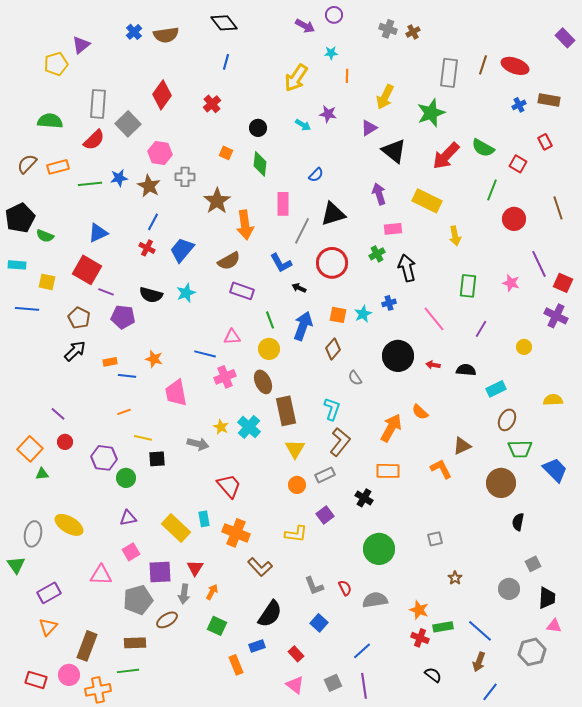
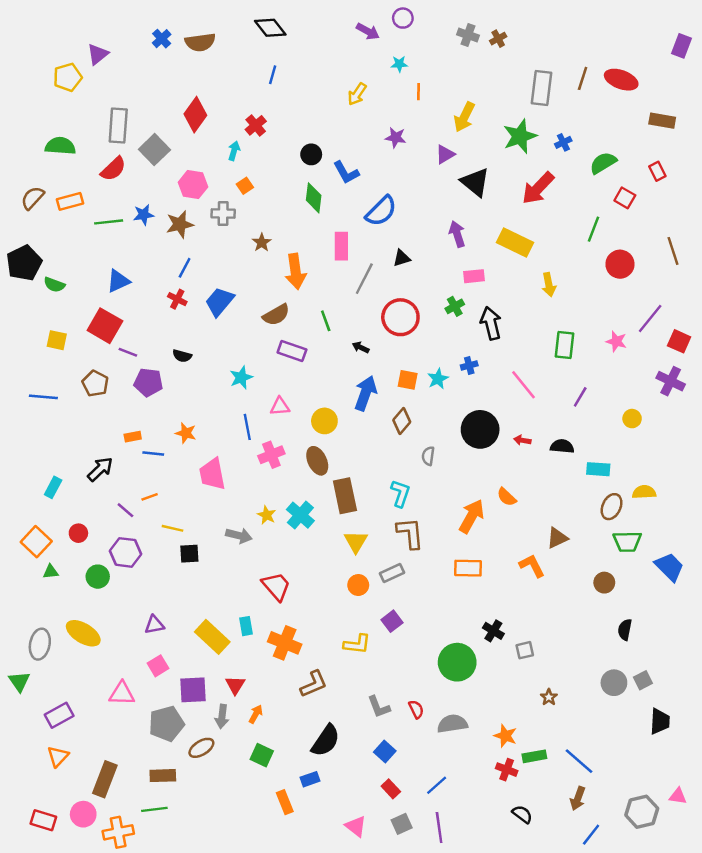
purple rectangle: (565, 38) -> (681, 46), turned 66
yellow arrow: (296, 78) -> (357, 94), size x0.7
blue cross: (519, 105) -> (563, 142), moved
cyan arrow: (303, 125) -> (234, 151), moved, turned -105
green semicircle: (483, 148) -> (603, 163), moved, turned 120
orange square: (226, 153) -> (245, 186), moved, turned 32
blue semicircle: (316, 175) -> (381, 211), size x1.8
brown star: (149, 186) -> (180, 224), turned 30
brown star: (217, 201) -> (262, 242), size x0.6
black triangle: (333, 214) -> (402, 258), size x0.6
blue L-shape: (281, 263) -> (346, 172), moved
purple line: (539, 264) -> (650, 318), turned 64
cyan rectangle: (17, 265) -> (53, 487), moved, turned -66
cyan star: (186, 293) -> (241, 378), moved
black semicircle: (151, 295) -> (182, 356), size x0.7
blue line: (27, 309) -> (43, 397), moved
green line: (270, 320) -> (326, 321), moved
black arrow: (75, 351) -> (100, 469), moved
blue line: (205, 354) -> (247, 427), turned 65
gray semicircle: (355, 378) -> (428, 456), turned 42
cyan rectangle: (496, 389) -> (598, 469), turned 30
yellow semicircle: (553, 400) -> (644, 492), moved
purple line: (58, 414) -> (125, 510), moved
brown L-shape: (340, 442) -> (410, 533), turned -44
green circle: (126, 478) -> (98, 577), moved
brown circle: (501, 483) -> (604, 583), size x0.6
black cross: (364, 498) -> (493, 631), moved
brown L-shape: (260, 567) -> (314, 684), turned -70
gray circle: (509, 589) -> (614, 683), moved
pink triangle: (554, 626) -> (678, 796), moved
gray hexagon: (532, 652) -> (642, 812), moved
red rectangle: (296, 654) -> (391, 789), moved

